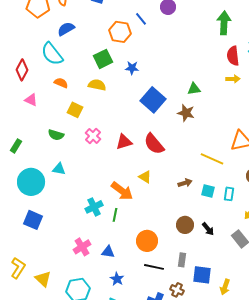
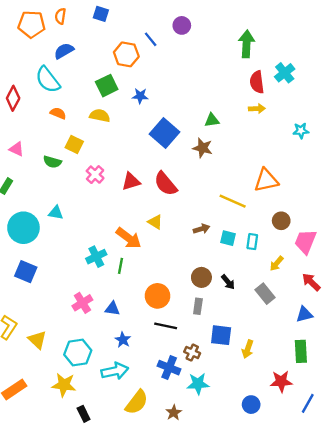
pink triangle: (31, 100) -> (16, 149), moved
green semicircle: (56, 135) -> (52, 162), moved
gray rectangle: (182, 260) -> (198, 306), moved

